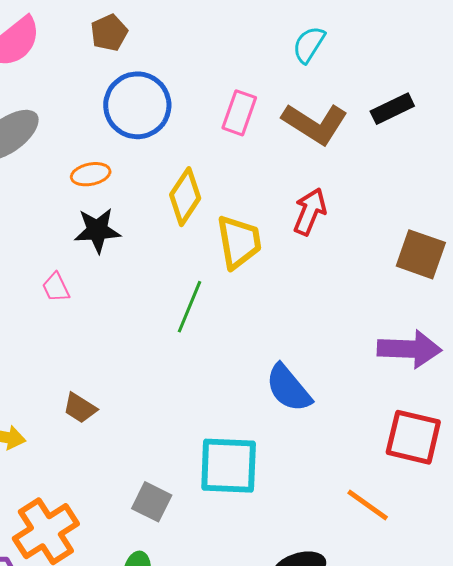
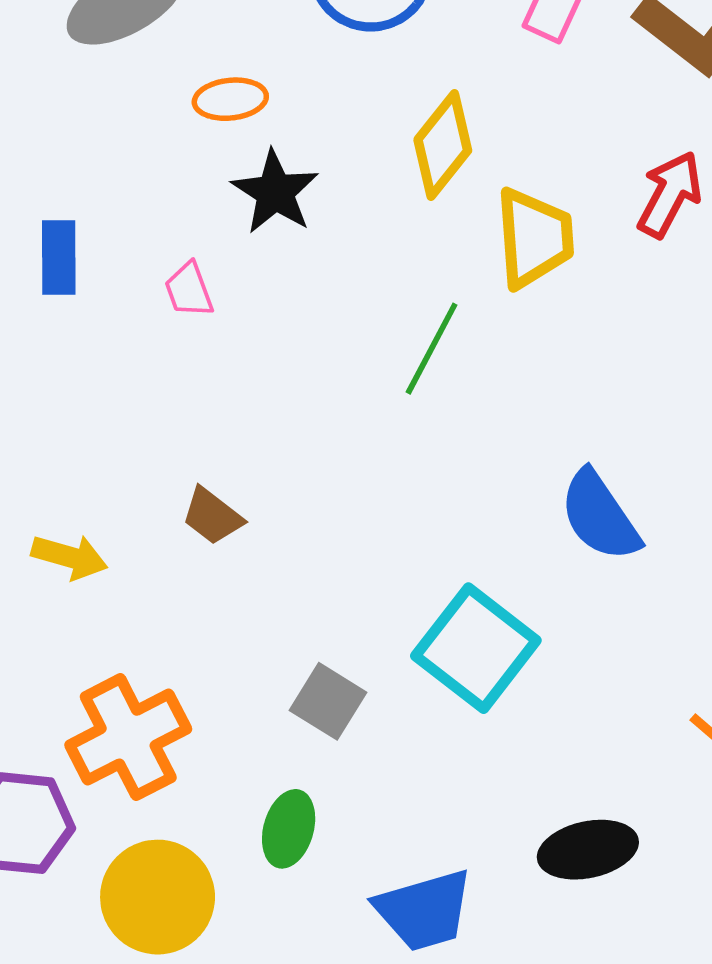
orange ellipse: (91, 174) -> (230, 99), moved
black star: (97, 230) -> (275, 192), turned 30
cyan square: (229, 466) -> (476, 648), turned 30

